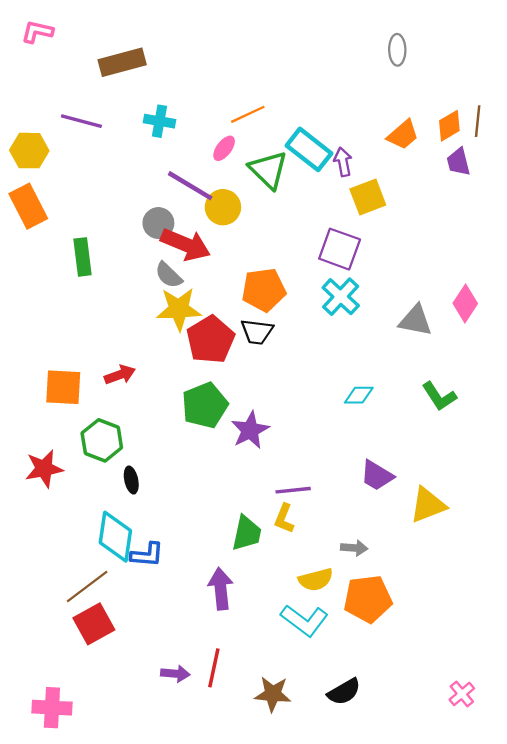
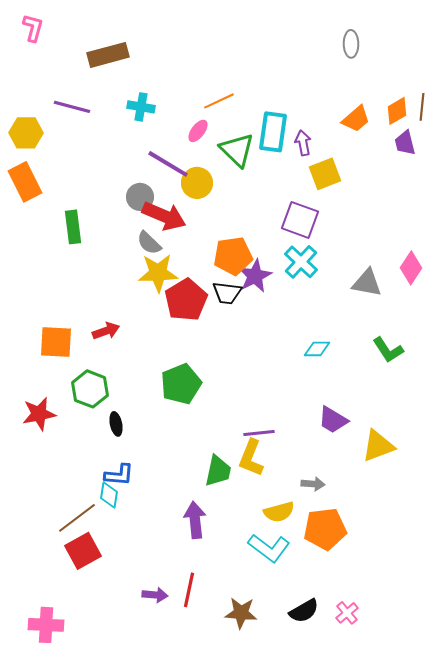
pink L-shape: (37, 32) -> (33, 28), turned 92
cyan rectangle: (309, 149) -> (273, 132), turned 60
green pentagon: (205, 405) -> (181, 384), moved
purple star: (250, 430) -> (255, 276), moved
yellow L-shape: (284, 519) -> (251, 458), size x1.4
cyan diamond: (115, 537) -> (109, 495), moved, size x0.6
blue L-shape: (147, 555) -> (119, 475), moved
pink cross: (462, 694) -> (347, 613), moved

